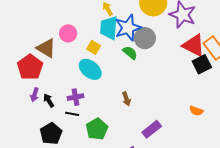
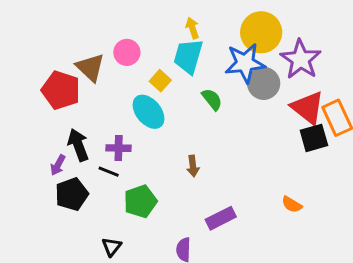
blue star: (128, 28) -> (245, 63), moved
gray circle: (145, 38) -> (264, 83), moved
red pentagon: (30, 67) -> (61, 90), turned -30
purple arrow: (35, 95) -> (58, 165), moved
black arrow: (49, 100) -> (78, 145), size x1.5

